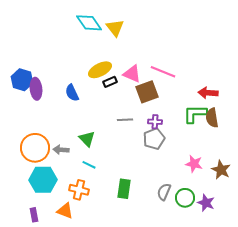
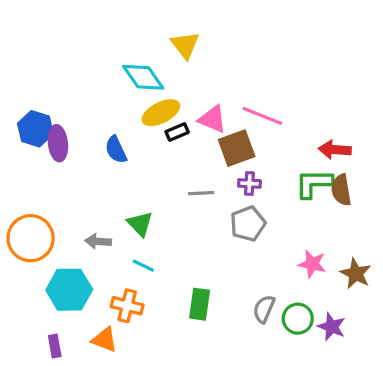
cyan diamond: (89, 23) -> (143, 77), moved
purple cross: (155, 122) -> (249, 183), moved
orange circle: (35, 148) -> (31, 238), moved

